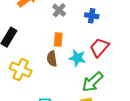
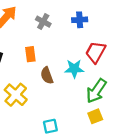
orange rectangle: (58, 39) -> (30, 54), moved
yellow cross: (21, 70) -> (16, 95), turned 30

